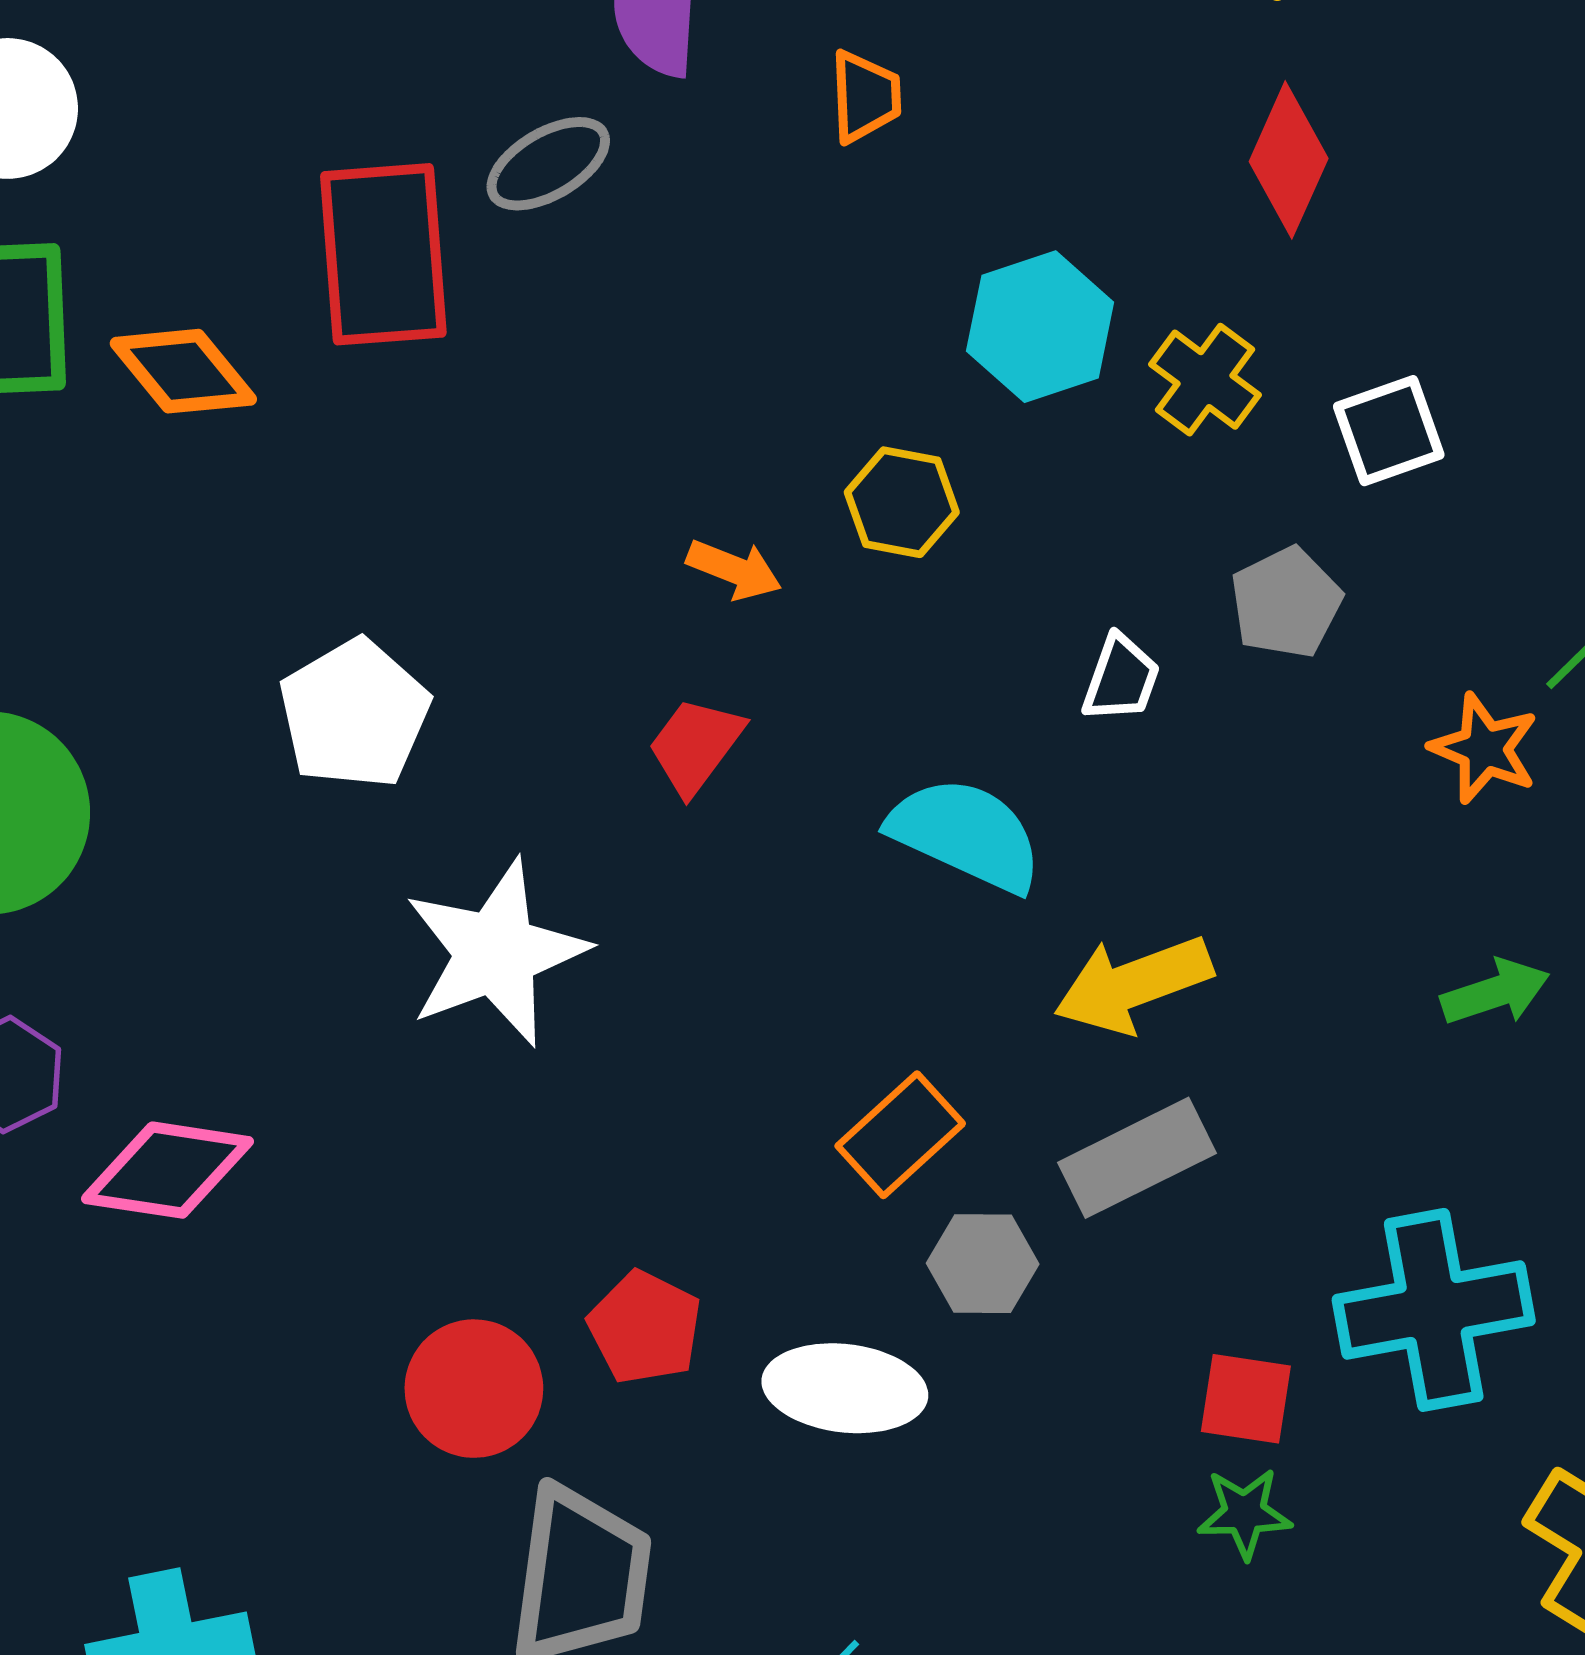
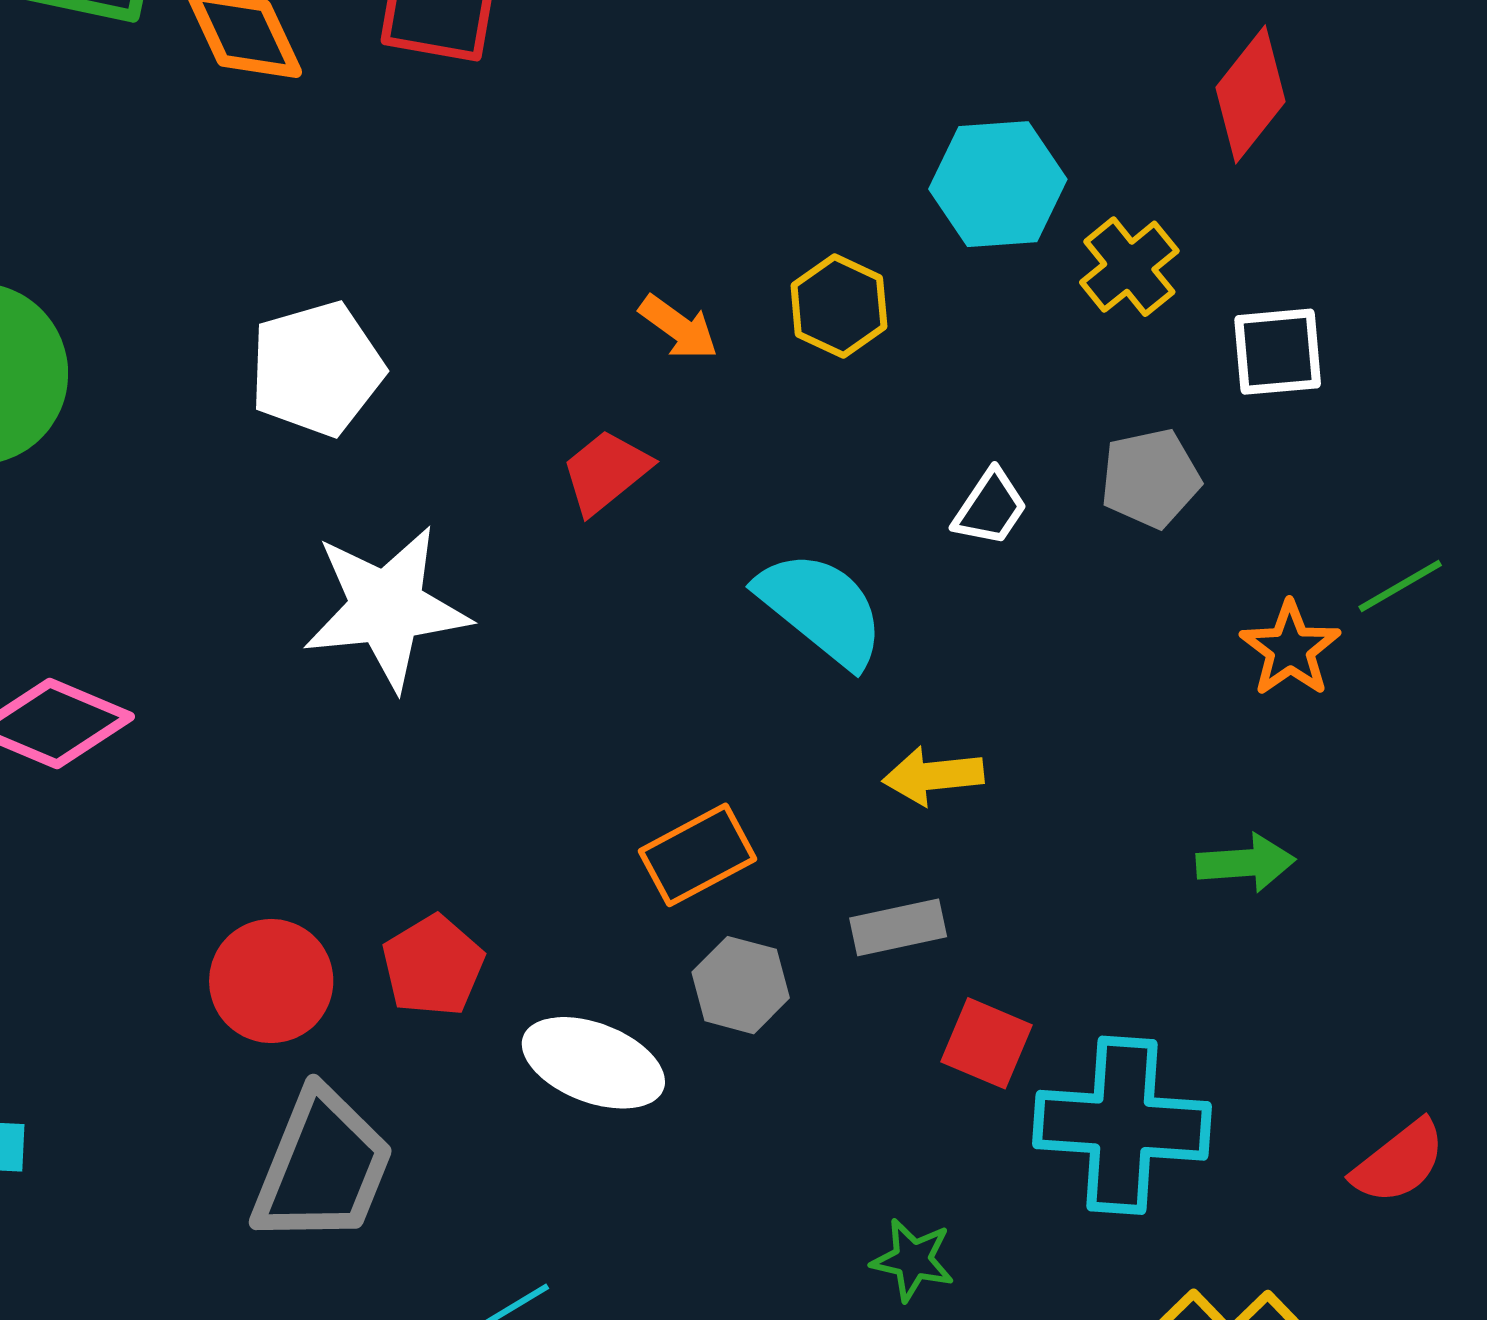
yellow arrow: (1133, 984) -> (933, 776), size x0.7
gray rectangle: (1137, 1158) -> (898, 927), size x0.7
red square: (1246, 1399) -> (986, 1043), moved

